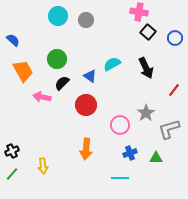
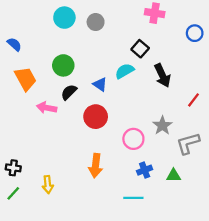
black square: (148, 32) -> (140, 49), moved
blue circle: (175, 38) -> (195, 33), moved
black cross: (12, 151) -> (13, 168), turned 32

